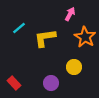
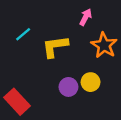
red rectangle: (14, 83) -> (17, 102), size x1.5
purple circle: (51, 83) -> (68, 87), moved

